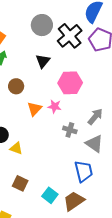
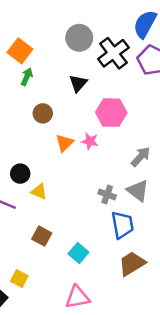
gray cross: (70, 130) -> (107, 194), moved
brown trapezoid: (74, 201) -> (132, 264), moved

